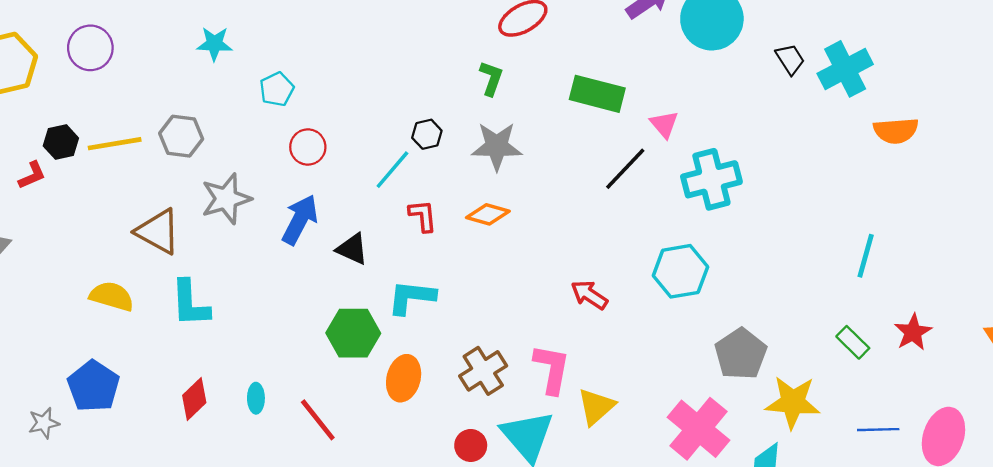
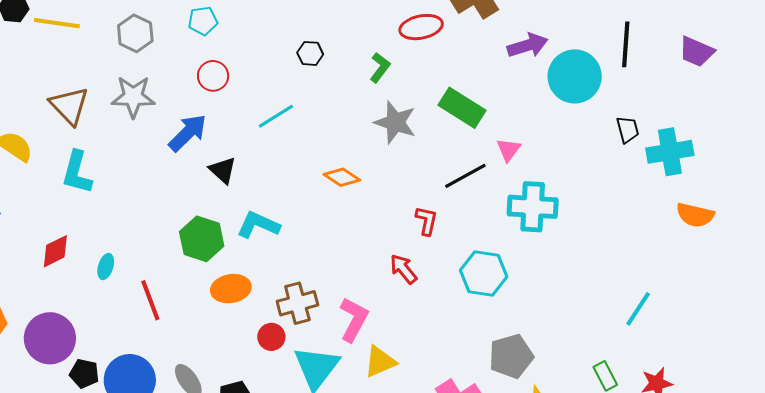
black hexagon: (427, 134) -> (310, 53), moved
gray hexagon: (181, 136) -> (135, 33), moved
gray star: (497, 146) -> (395, 122), moved
red L-shape: (423, 216) -> (427, 221), moved
orange ellipse: (404, 378) -> (231, 289), turned 48
red circle: (471, 445) -> (271, 337), moved

